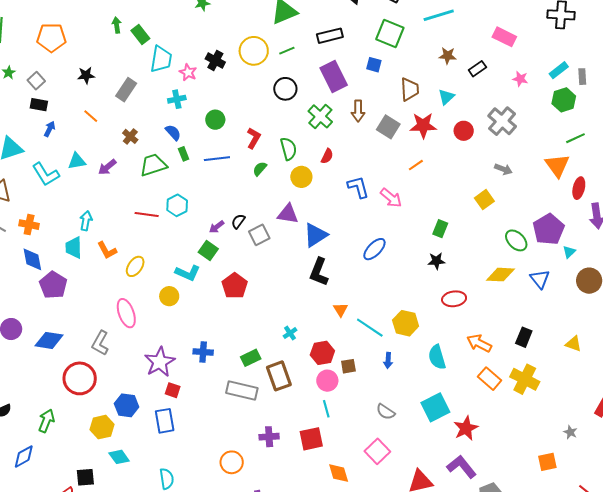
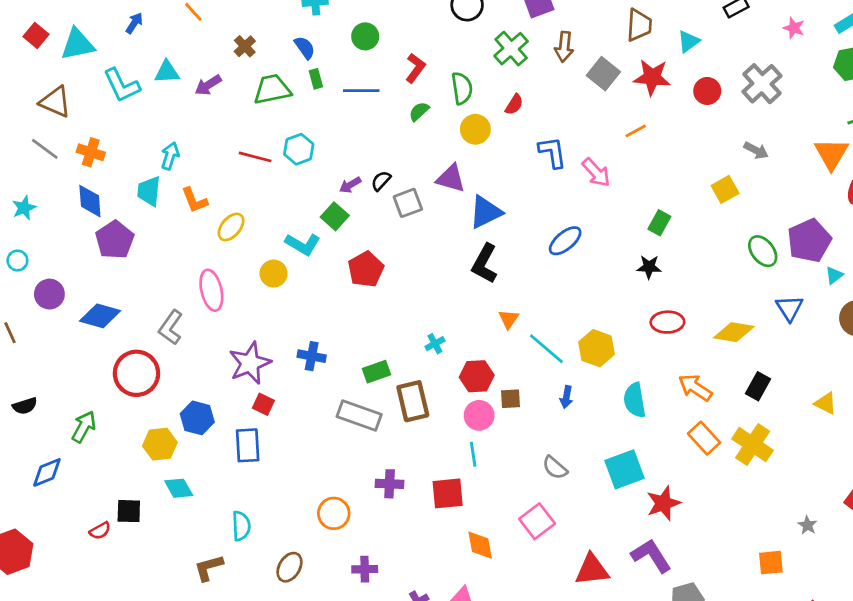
yellow diamond: (501, 275) -> (734, 332), moved

